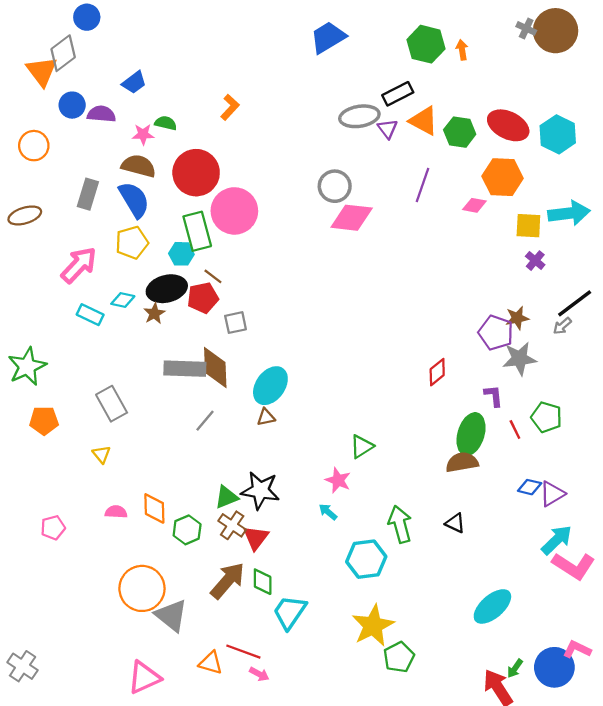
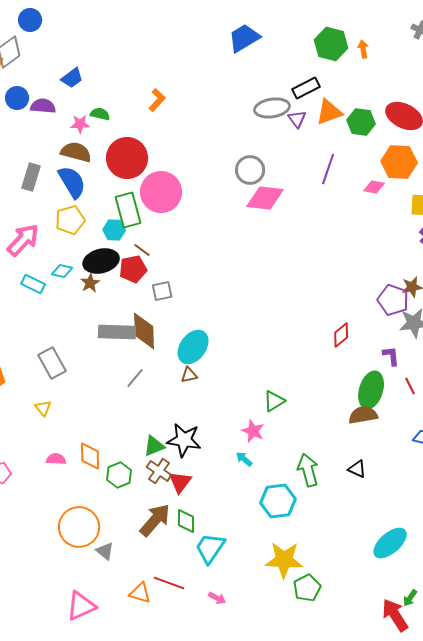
orange triangle: (424, 121) -> (329, 112), turned -48
gray triangle: (171, 615) -> (105, 551), size x0.6
yellow star: (373, 626) -> (284, 560), turned 30
pink arrow: (259, 674) -> (217, 598), moved

